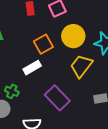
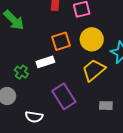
green cross: (12, 91) -> (21, 72), moved

